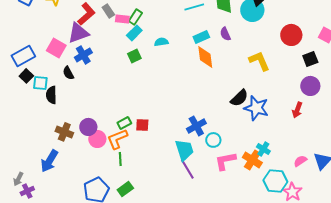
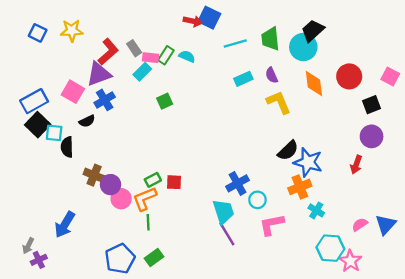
cyan rectangle: (134, 33) -> (142, 72), moved
cyan semicircle: (161, 42) -> (187, 56), moved, turned 32
orange diamond: (205, 57) -> (314, 83), moved
yellow L-shape: (259, 61) -> (279, 102), moved
black semicircle: (68, 73) -> (87, 121), turned -88
black square: (26, 76) -> (38, 125), size x1.5
brown cross: (64, 132) -> (94, 175), moved
orange cross: (252, 160) -> (300, 187), moved, turned 36

